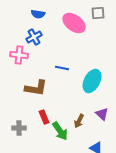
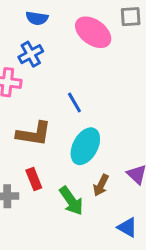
blue line: (62, 68) -> (74, 103), turned 48
cyan ellipse: (92, 81) -> (85, 146), moved
red rectangle: (44, 117) -> (34, 179), moved

